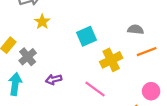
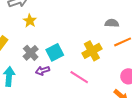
cyan square: (86, 36) -> (55, 52), moved
gray cross: (28, 57) -> (31, 53), moved

